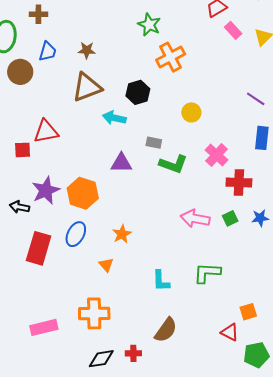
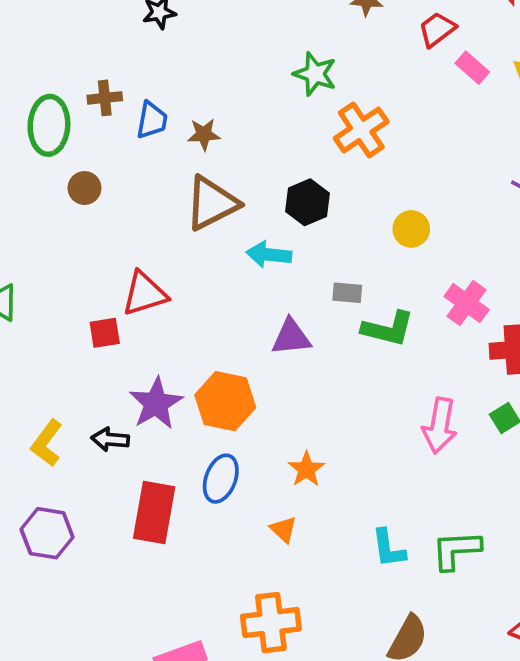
brown cross: (38, 14) -> (105, 98), moved
blue trapezoid: (48, 51) -> (152, 120), moved
brown circle: (20, 72) -> (84, 188), size x0.7
pink arrow: (195, 219) -> (440, 426), turned -84
green L-shape: (207, 273) -> (456, 550), moved

